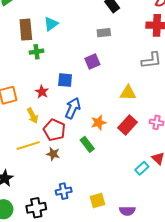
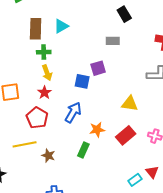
blue square: (65, 80) -> (82, 81), moved
yellow arrow: (33, 116) -> (47, 73), moved
red pentagon: (54, 130) -> (37, 118), moved
green rectangle: (87, 144) -> (83, 150), turned 56

